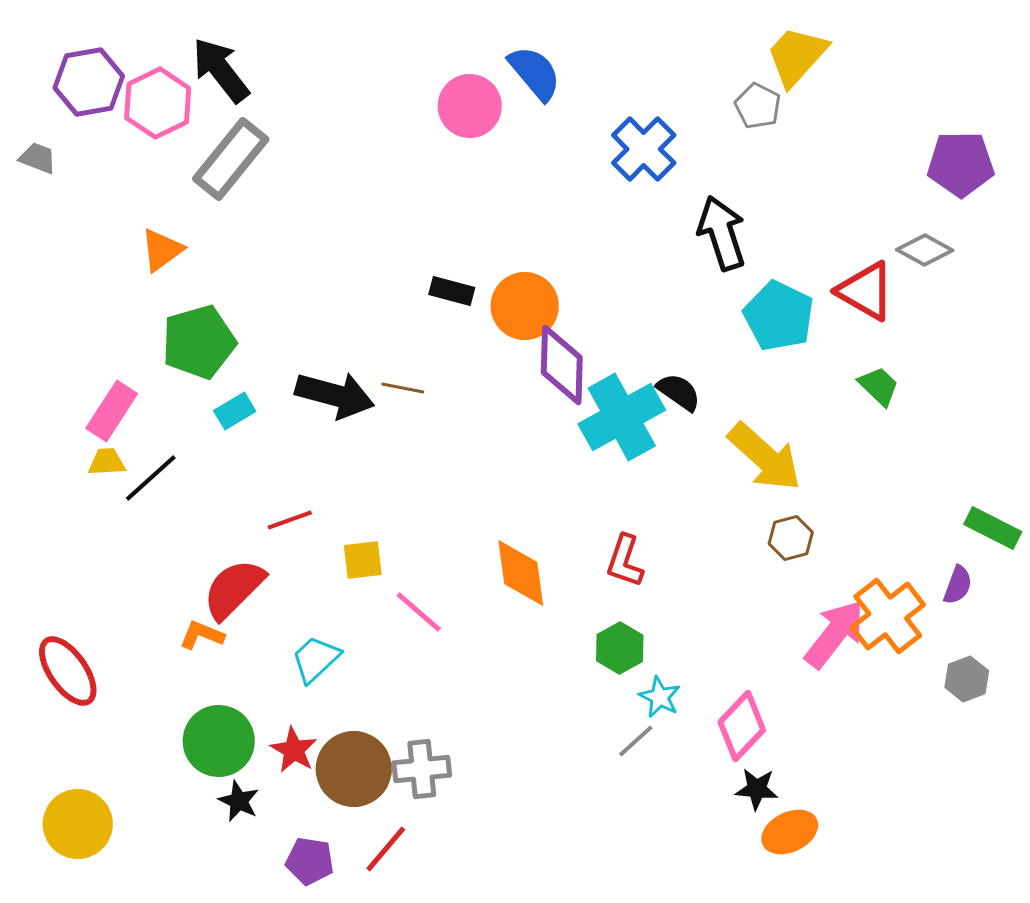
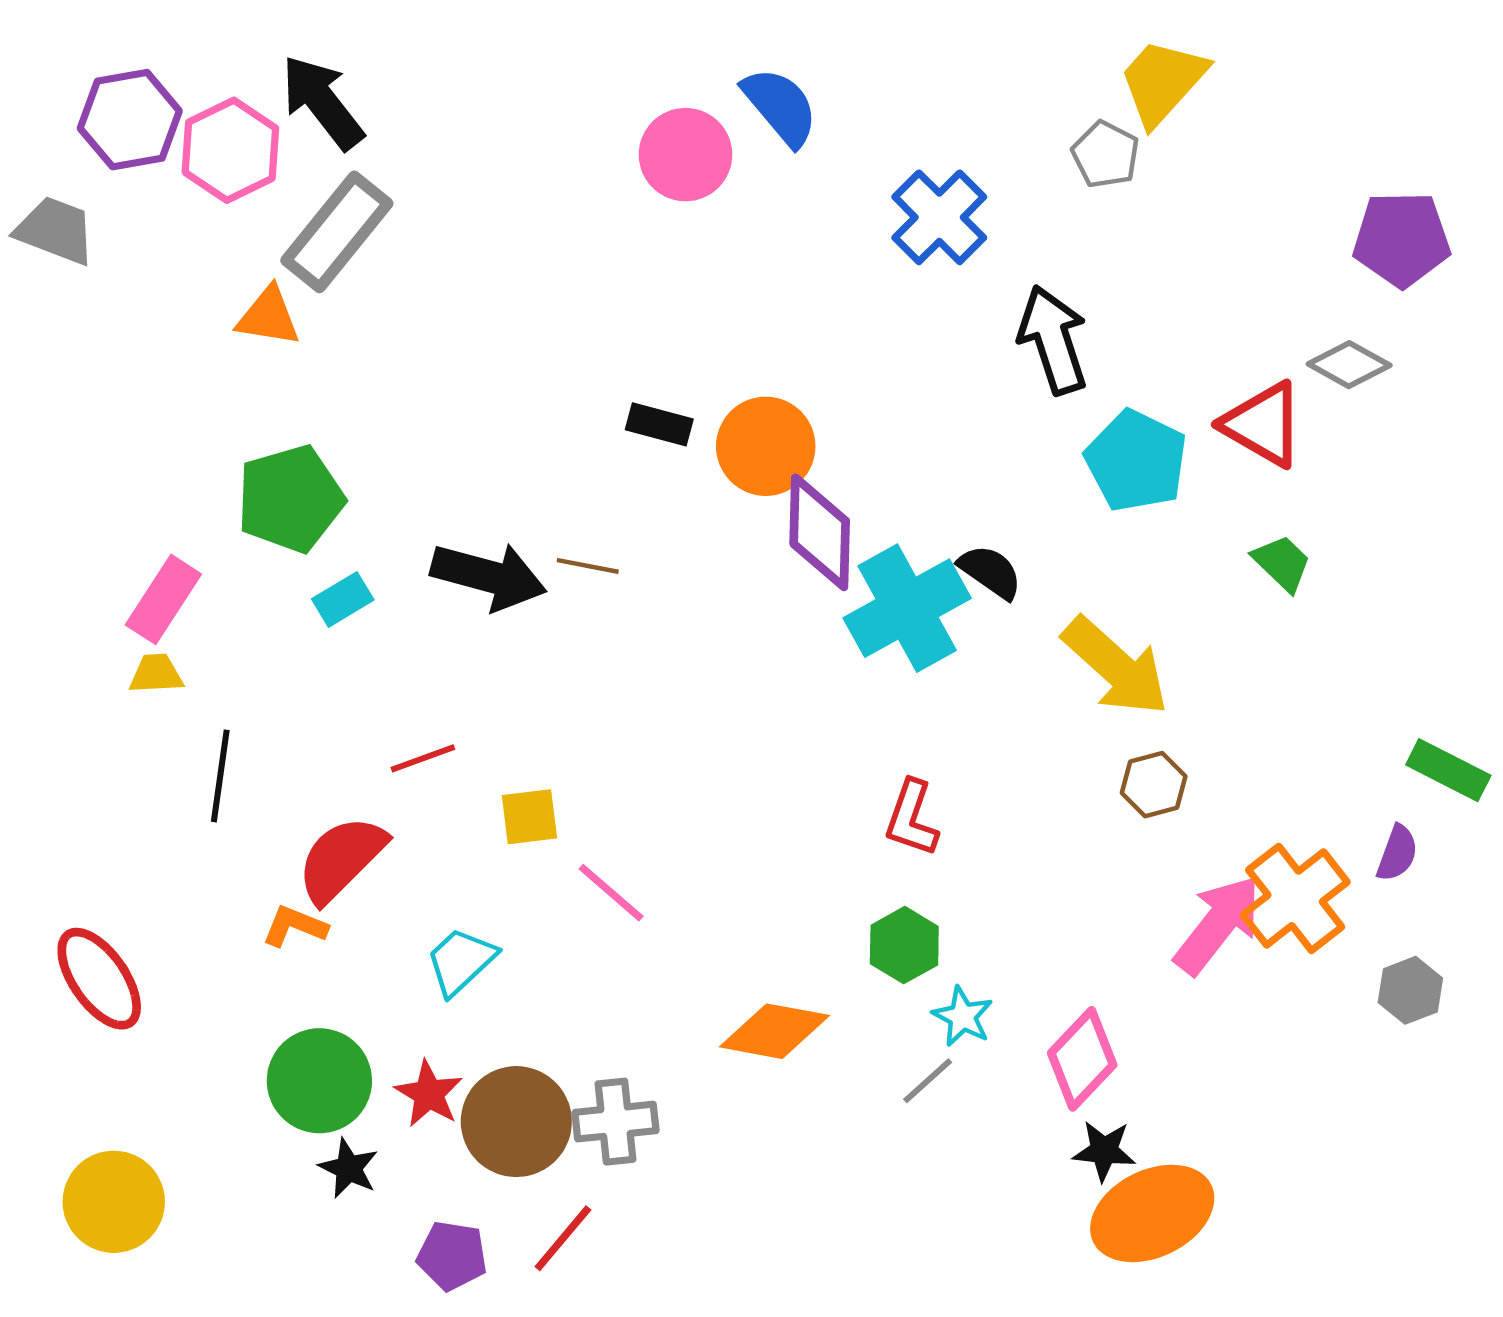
gray trapezoid: (38, 158) -> (55, 230), size x1.5
orange triangle: (162, 250) -> (268, 316), moved, turned 45
black line: (151, 478) -> (220, 776), moved, turned -40
orange diamond: (521, 573) -> (774, 1031), moved, turned -72
orange ellipse: (790, 832) -> (1152, 1213), size x1.5

